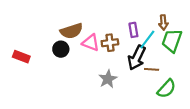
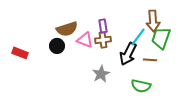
brown arrow: (163, 22) -> (153, 21), size x1.5
purple rectangle: (133, 30) -> (103, 26), moved
brown line: (152, 69) -> (150, 60), moved
green semicircle: (167, 89) -> (141, 86), moved, turned 60

